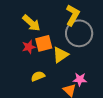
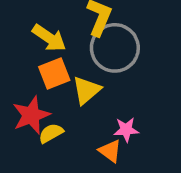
yellow arrow: (31, 23) -> (49, 38), moved
red star: (29, 47) -> (31, 115), moved, size x1.5

